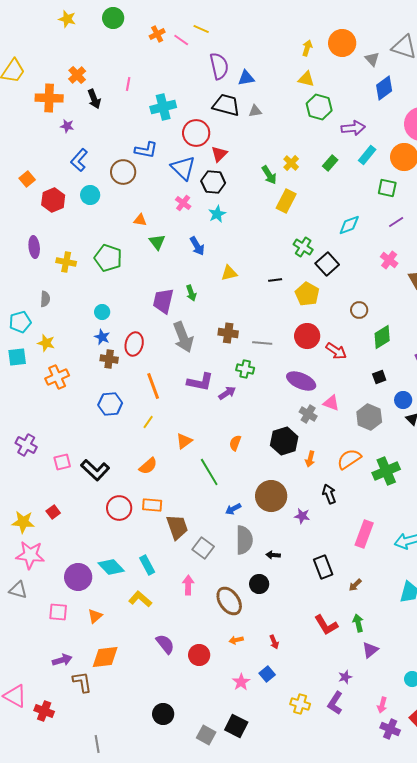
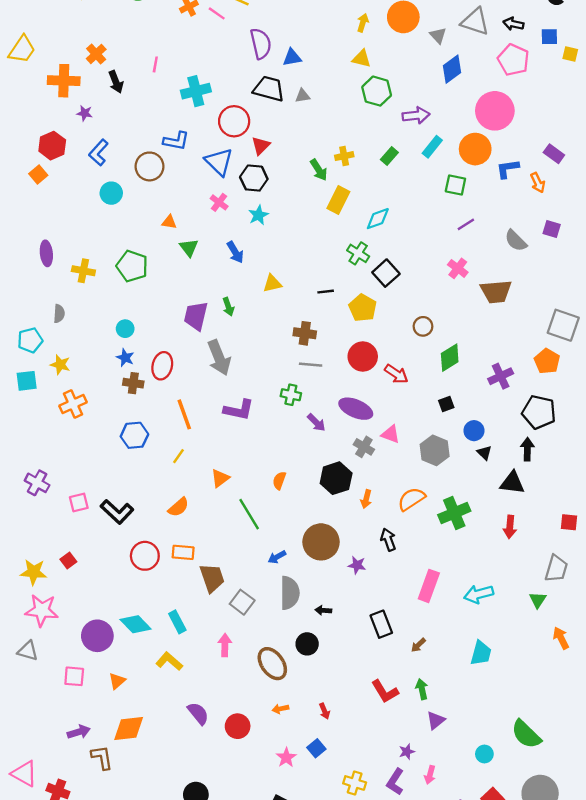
yellow cross: (291, 163) -> (344, 156), turned 35
red hexagon: (53, 200) -> (52, 146), moved
cyan diamond: (349, 225) -> (378, 219), moved
brown cross: (228, 333) -> (305, 333), moved
purple arrow: (227, 393) -> (316, 423), moved, turned 78
pink arrow: (382, 705) -> (430, 775), moved

